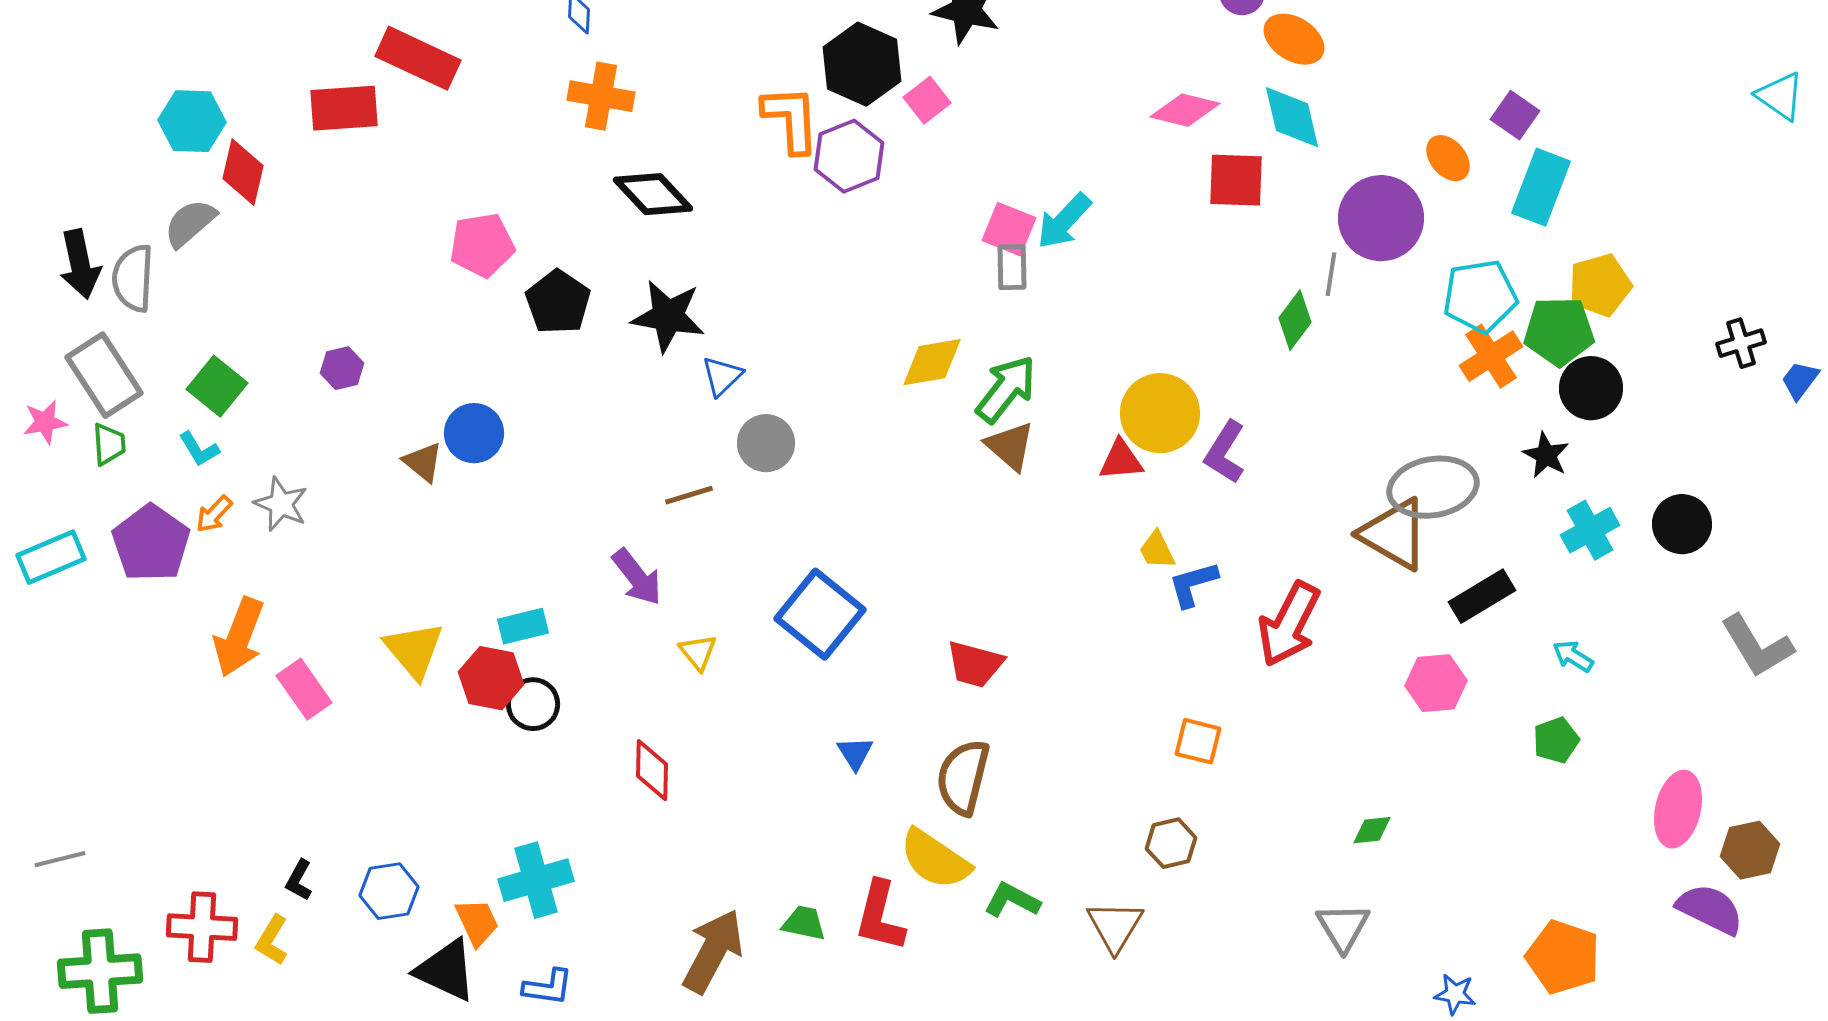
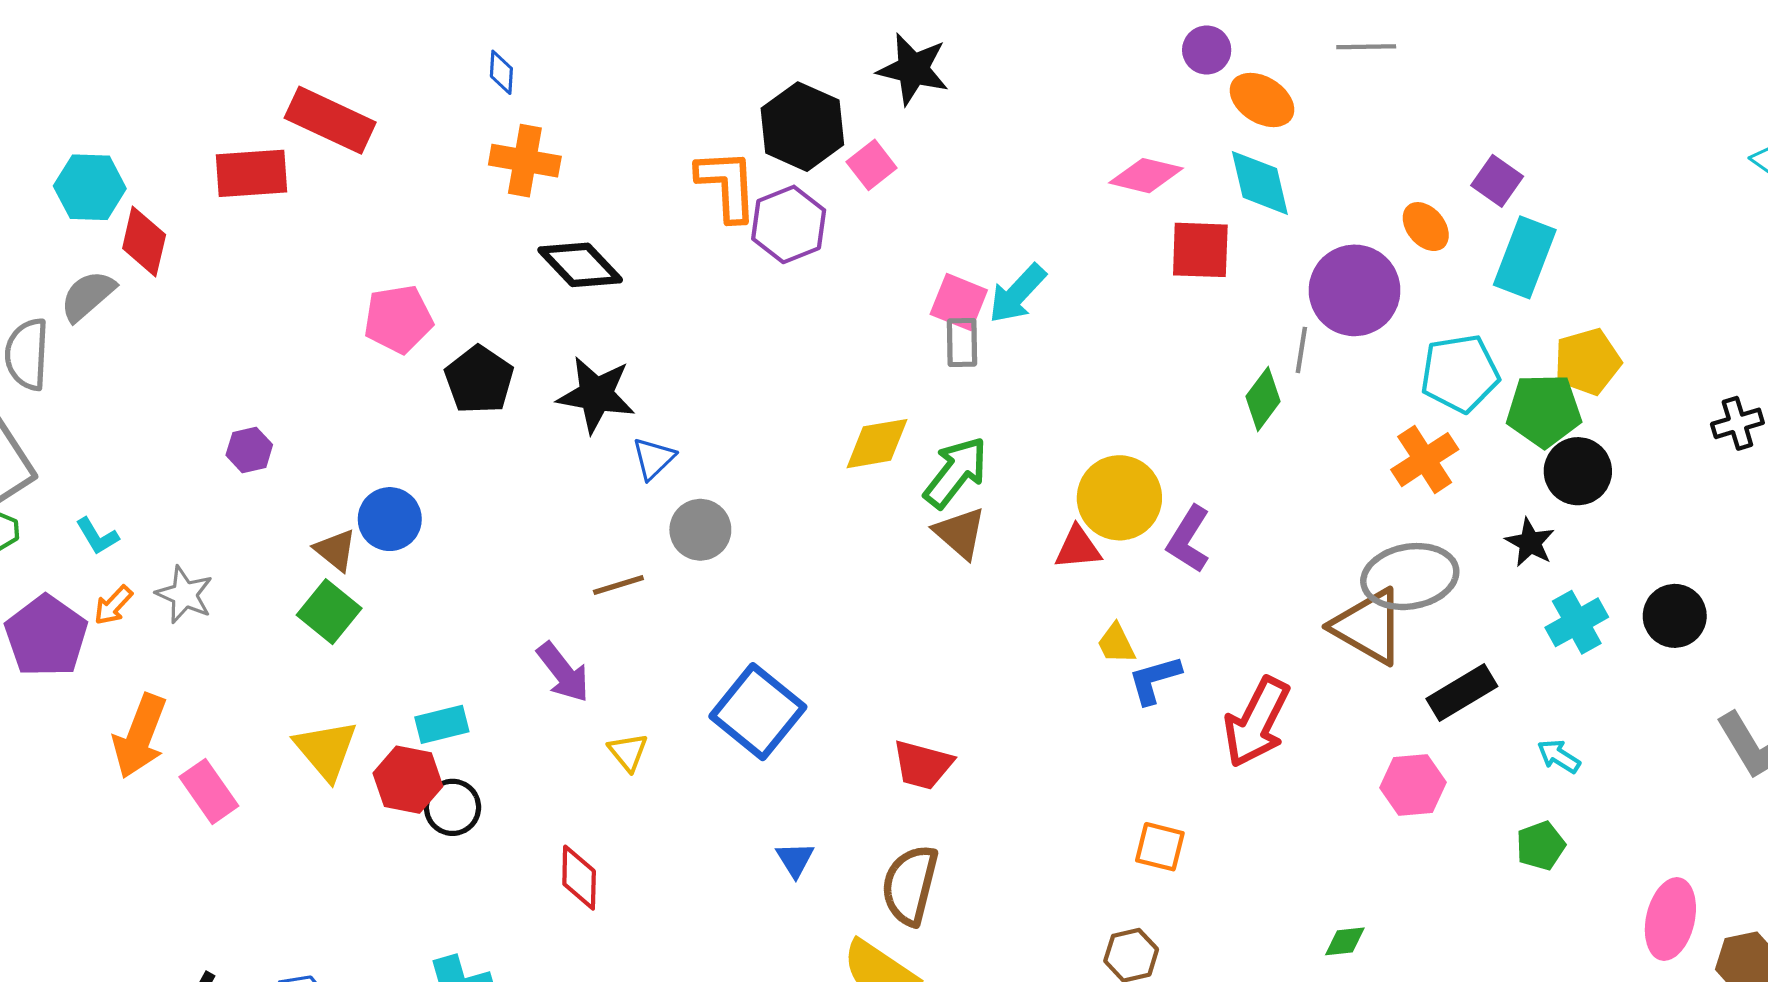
orange cross: (1491, 356) -> (1425, 460), moved
green square: (217, 386) -> (329, 612), moved

